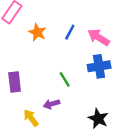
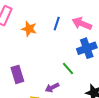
green line: (65, 79) -> (68, 69), moved

